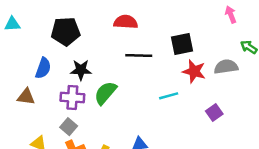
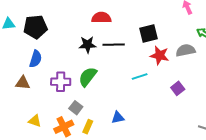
black pentagon: (66, 31) -> (35, 27), moved
black star: (81, 70) -> (88, 45), moved
gray square: (69, 127) -> (76, 108), moved

